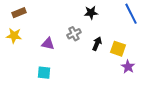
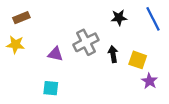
black star: (91, 13) -> (119, 18), moved
gray cross: (74, 34) -> (86, 42), size x1.5
black arrow: (97, 44) -> (113, 54), turned -32

